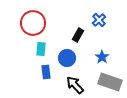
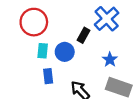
blue cross: (99, 20) -> (107, 19), size x1.6
blue circle: (67, 58) -> (65, 52), moved

